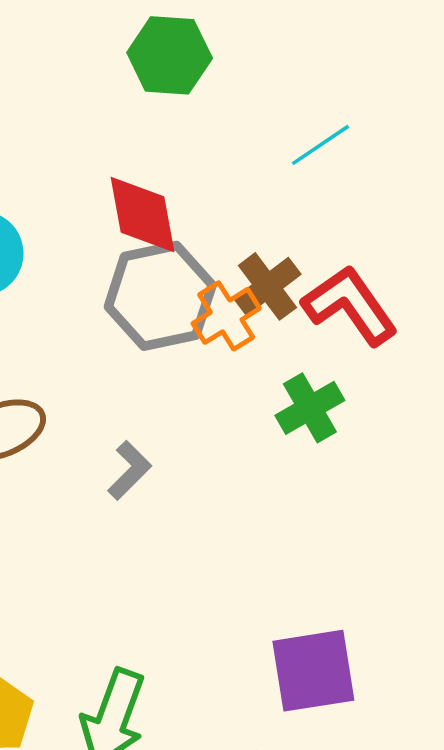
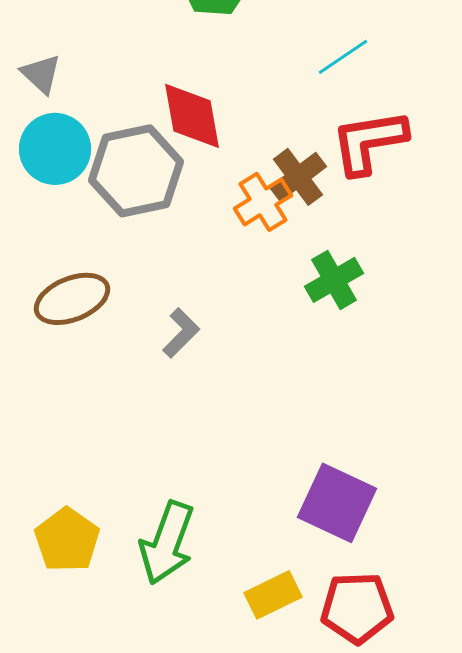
gray hexagon: (160, 296) -> (136, 171), moved
red L-shape: (350, 305) -> (369, 142), moved, turned -64
purple square: (313, 671) -> (337, 503), turned 34

